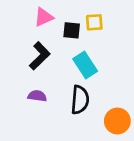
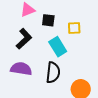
yellow square: (94, 22) -> (74, 28), moved
purple semicircle: (37, 96) -> (21, 69), size x1.5

